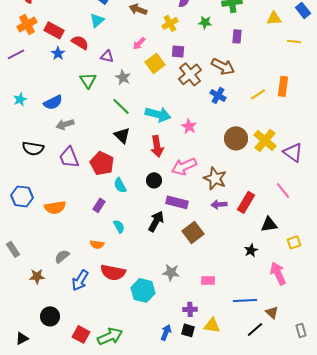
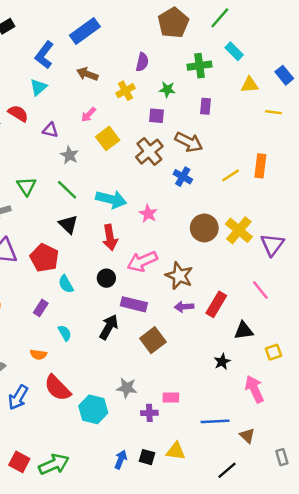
purple square: (178, 51) -> (157, 116), moved
green triangle: (88, 80) -> (26, 186), moved
purple triangle: (293, 152) -> (272, 245), turned 30
red semicircle: (113, 272) -> (57, 388), turned 35
purple cross: (190, 309) -> (149, 413), moved
black line: (255, 329) -> (227, 470), moved

